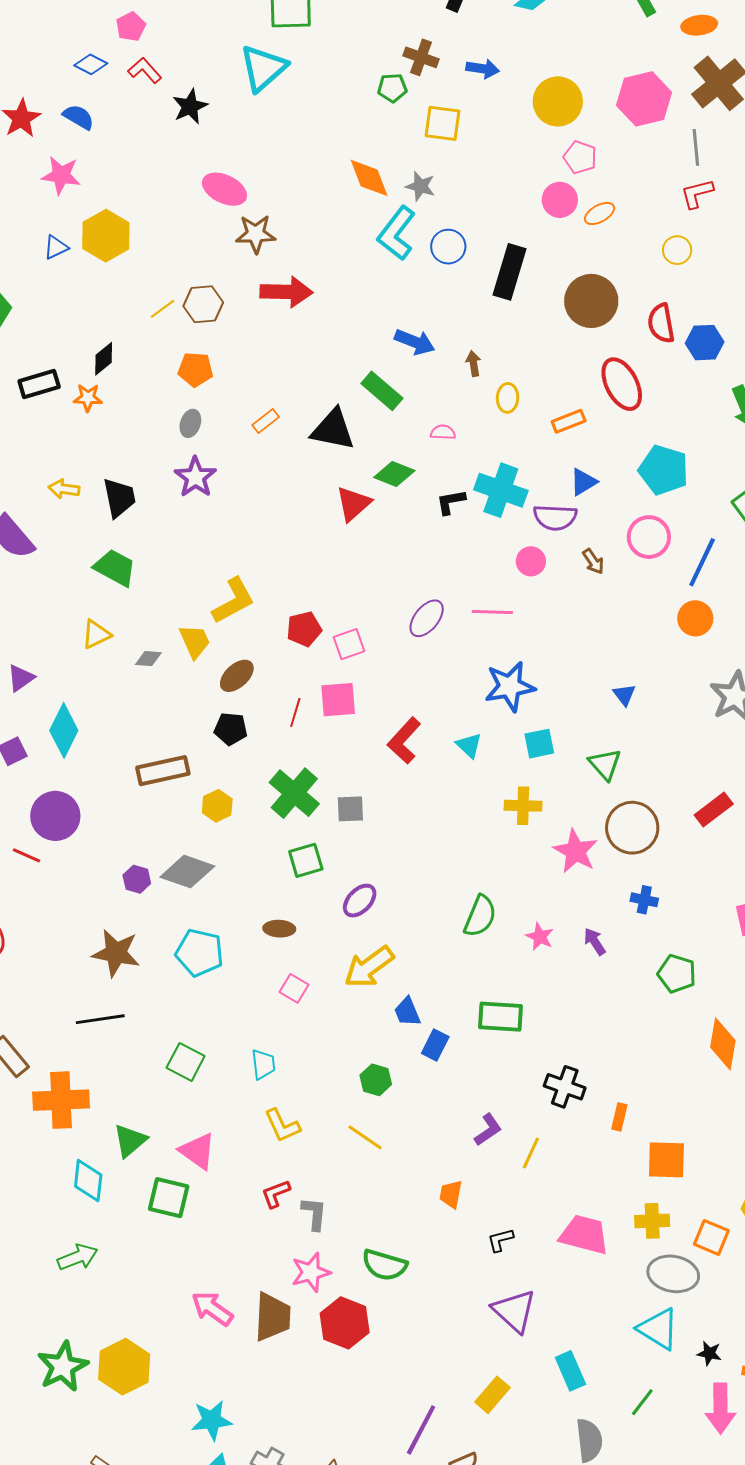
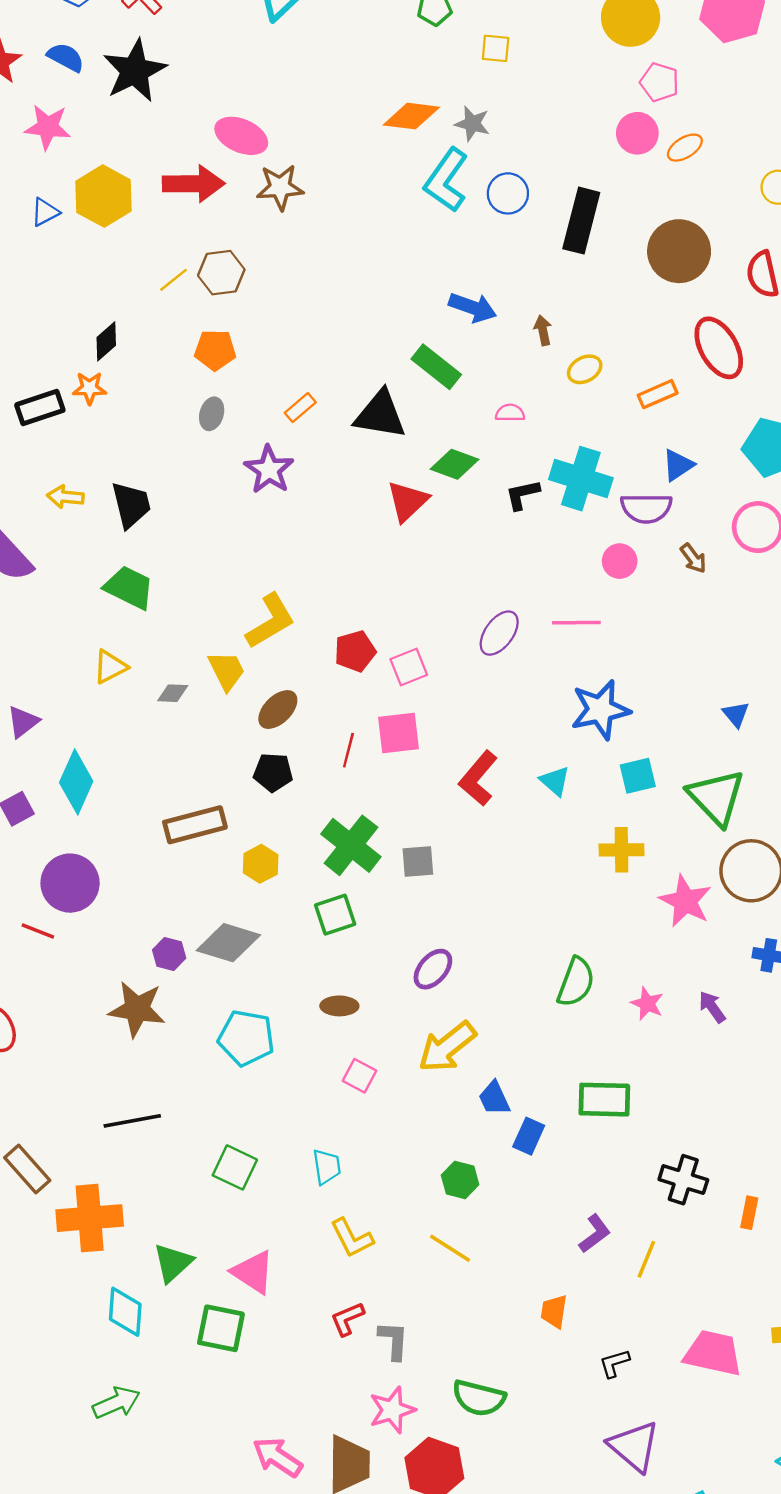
black star: (190, 106) -> (135, 71), moved, size x1.5
yellow square: (443, 123) -> (496, 48), size x0.7
orange diamond: (369, 178) -> (411, 116), turned -60
red arrow: (286, 292) -> (194, 184), moved
black rectangle: (39, 384) -> (40, 408), moved
yellow ellipse: (508, 398) -> (585, 369), turned 60
purple star: (195, 477) -> (269, 470), moved
green triangle: (605, 764) -> (716, 797), size x1.5
green square: (306, 860) -> (335, 915), moved
brown star: (116, 953) -> (137, 1009), moved

